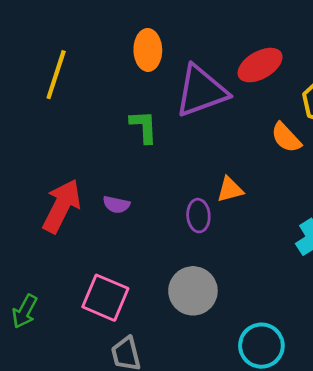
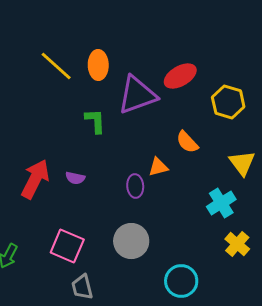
yellow line: (56, 75) -> (56, 66), moved, turned -66
orange semicircle: (286, 138) -> (187, 142), moved

